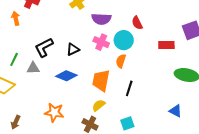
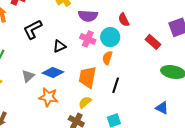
red rectangle: (166, 45) -> (153, 42), turned 42
black L-shape: (44, 47) -> (33, 29), moved
gray triangle: (33, 68) -> (28, 76), moved, turned -40
orange star: (54, 112) -> (48, 97), moved

